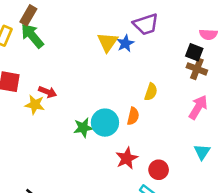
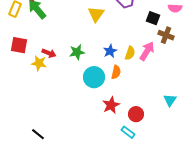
blue star: (125, 43) -> (110, 51), moved
black square: (194, 52) -> (153, 18), moved
pink arrow: (198, 107) -> (147, 51), moved
green star: (83, 128) -> (77, 52), moved

